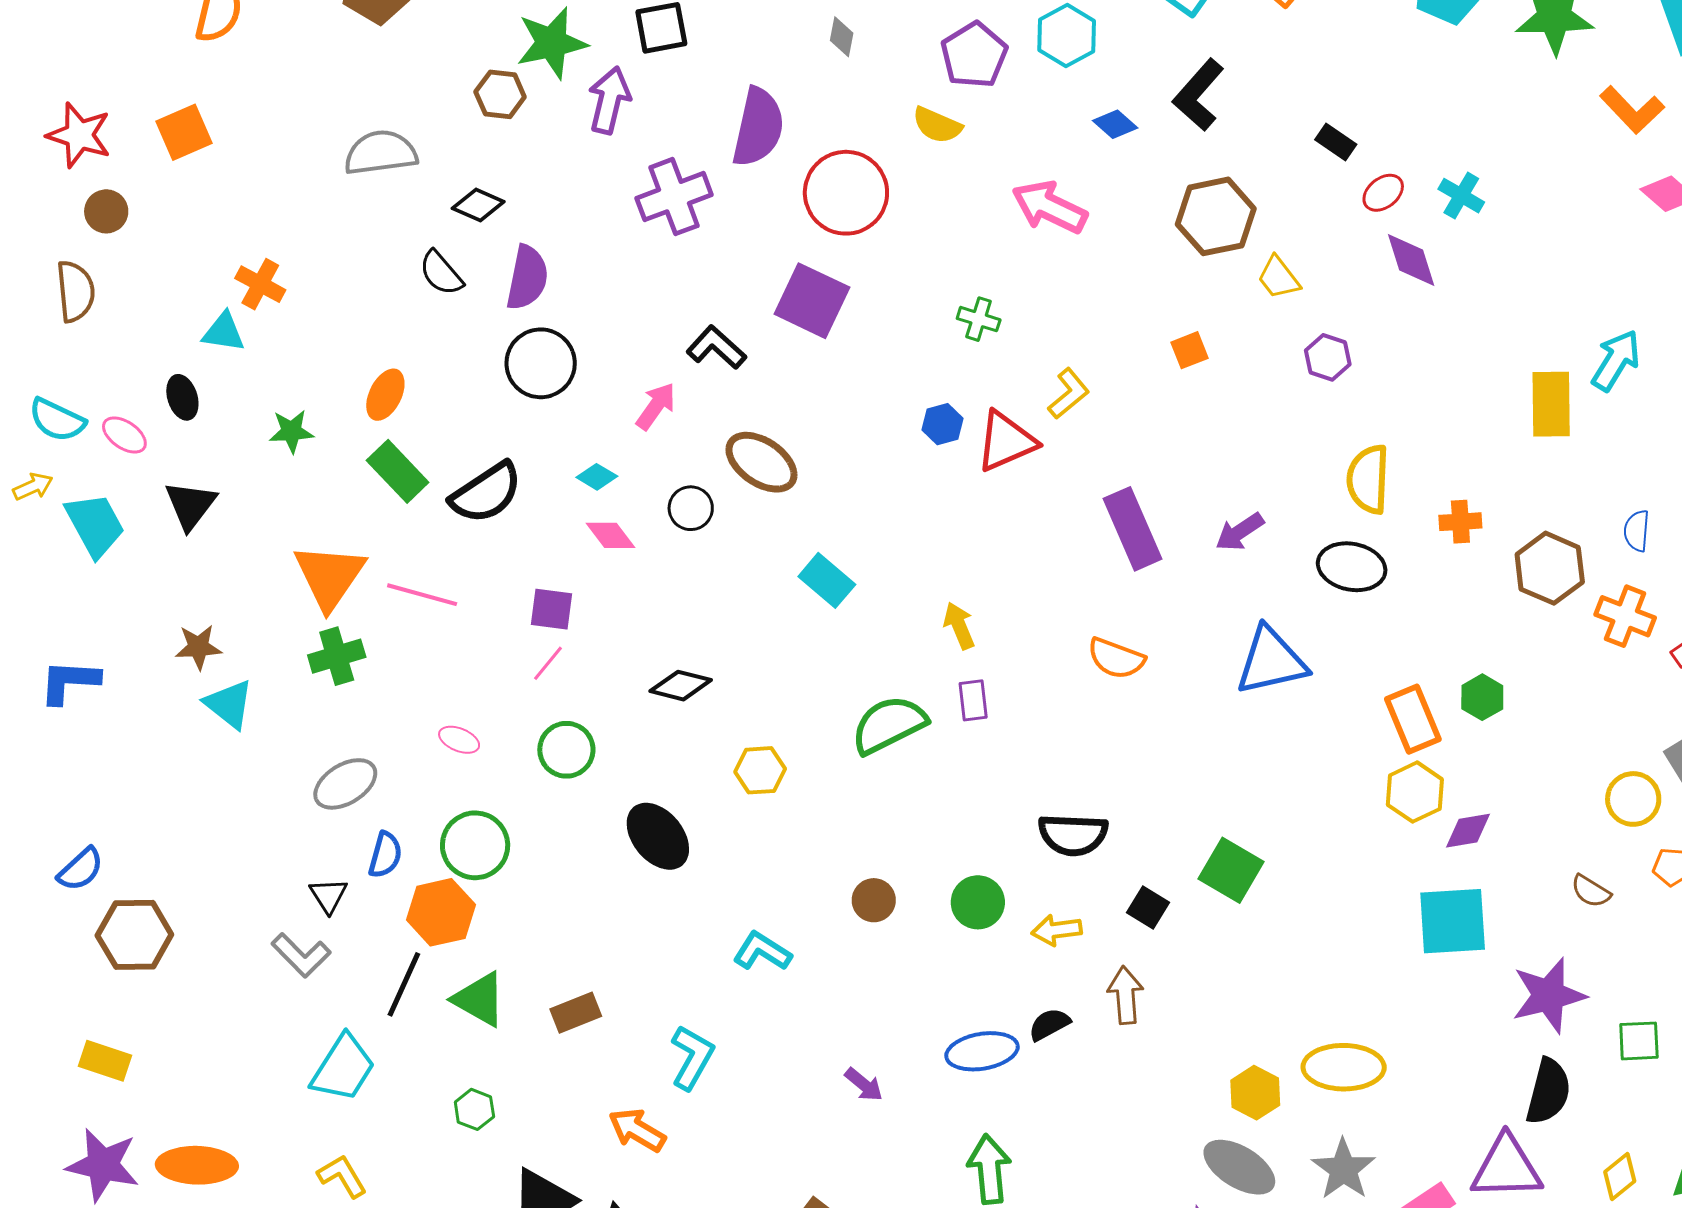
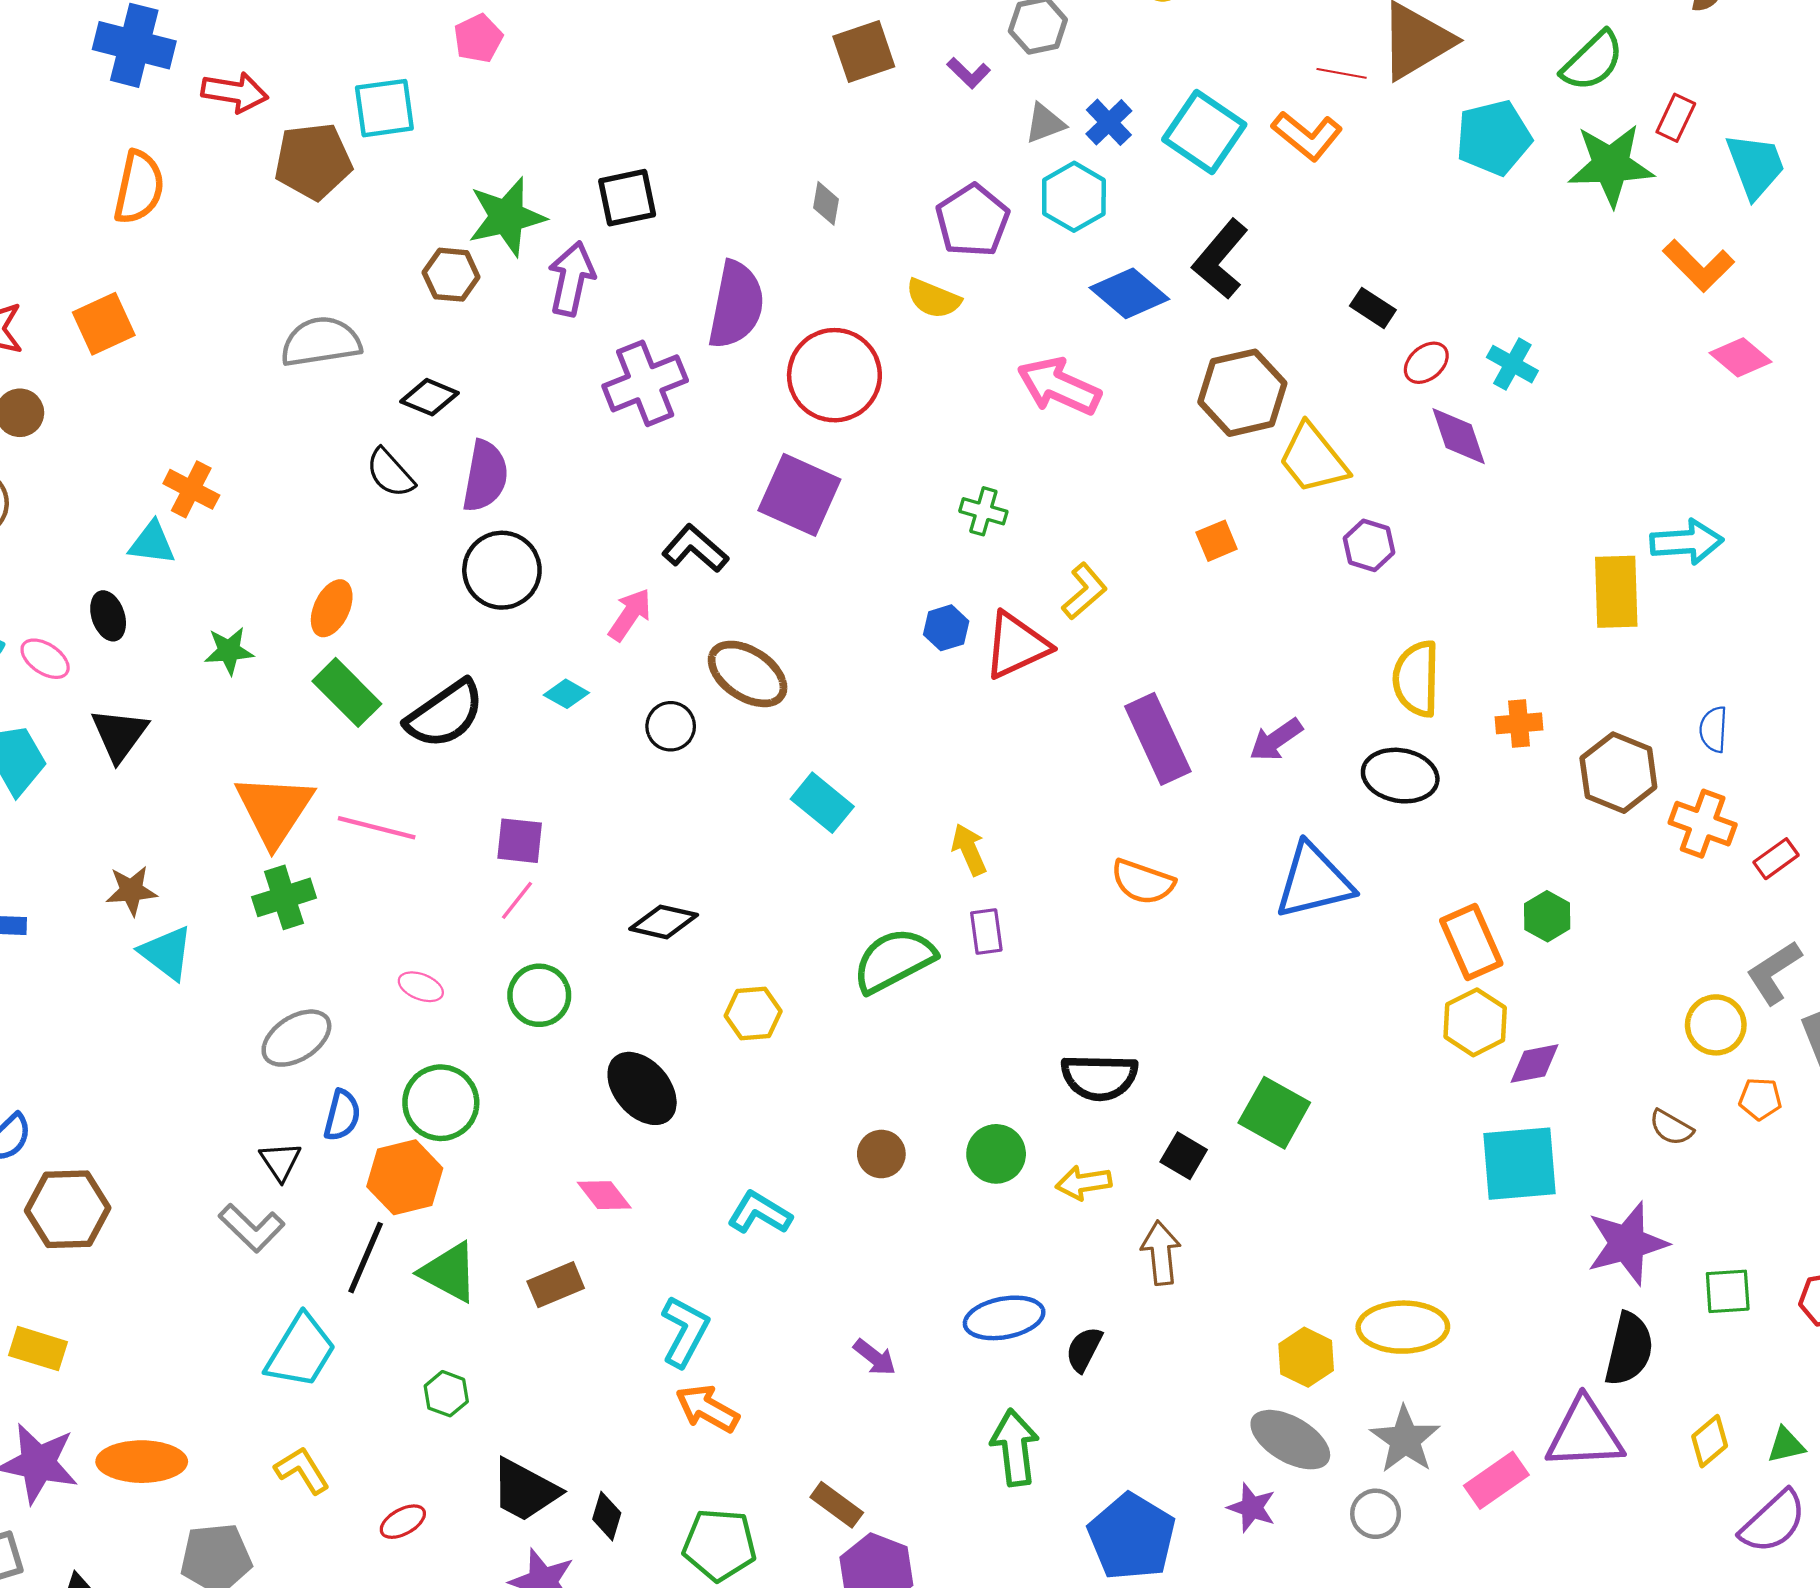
blue diamond: (1115, 124) -> (1129, 293), size x1.6
yellow trapezoid: (1279, 278) -> (1313, 459), size x1.5
cyan arrow: (1616, 360) -> (1687, 542), turned 56
pink diamond: (610, 535) -> (604, 1195), moved
black semicircle: (1049, 1024) -> (1084, 1349), moved, turned -33
orange arrow: (637, 1130) -> (707, 1409), moved

